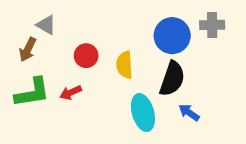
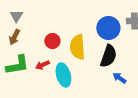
gray triangle: (46, 25) -> (16, 16), moved, turned 32
yellow semicircle: (125, 65) -> (77, 47), size x1.4
cyan ellipse: (143, 113) -> (63, 75), moved

